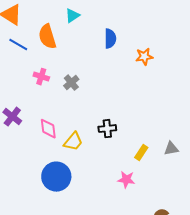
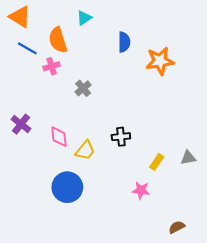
orange star: (144, 57) -> (160, 61), size x1.5
pink cross: (41, 77) -> (52, 66), moved, turned -35

